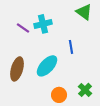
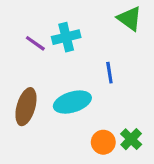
cyan ellipse: (47, 66) -> (72, 102), turned 30
orange circle: (59, 95) -> (103, 142), moved

